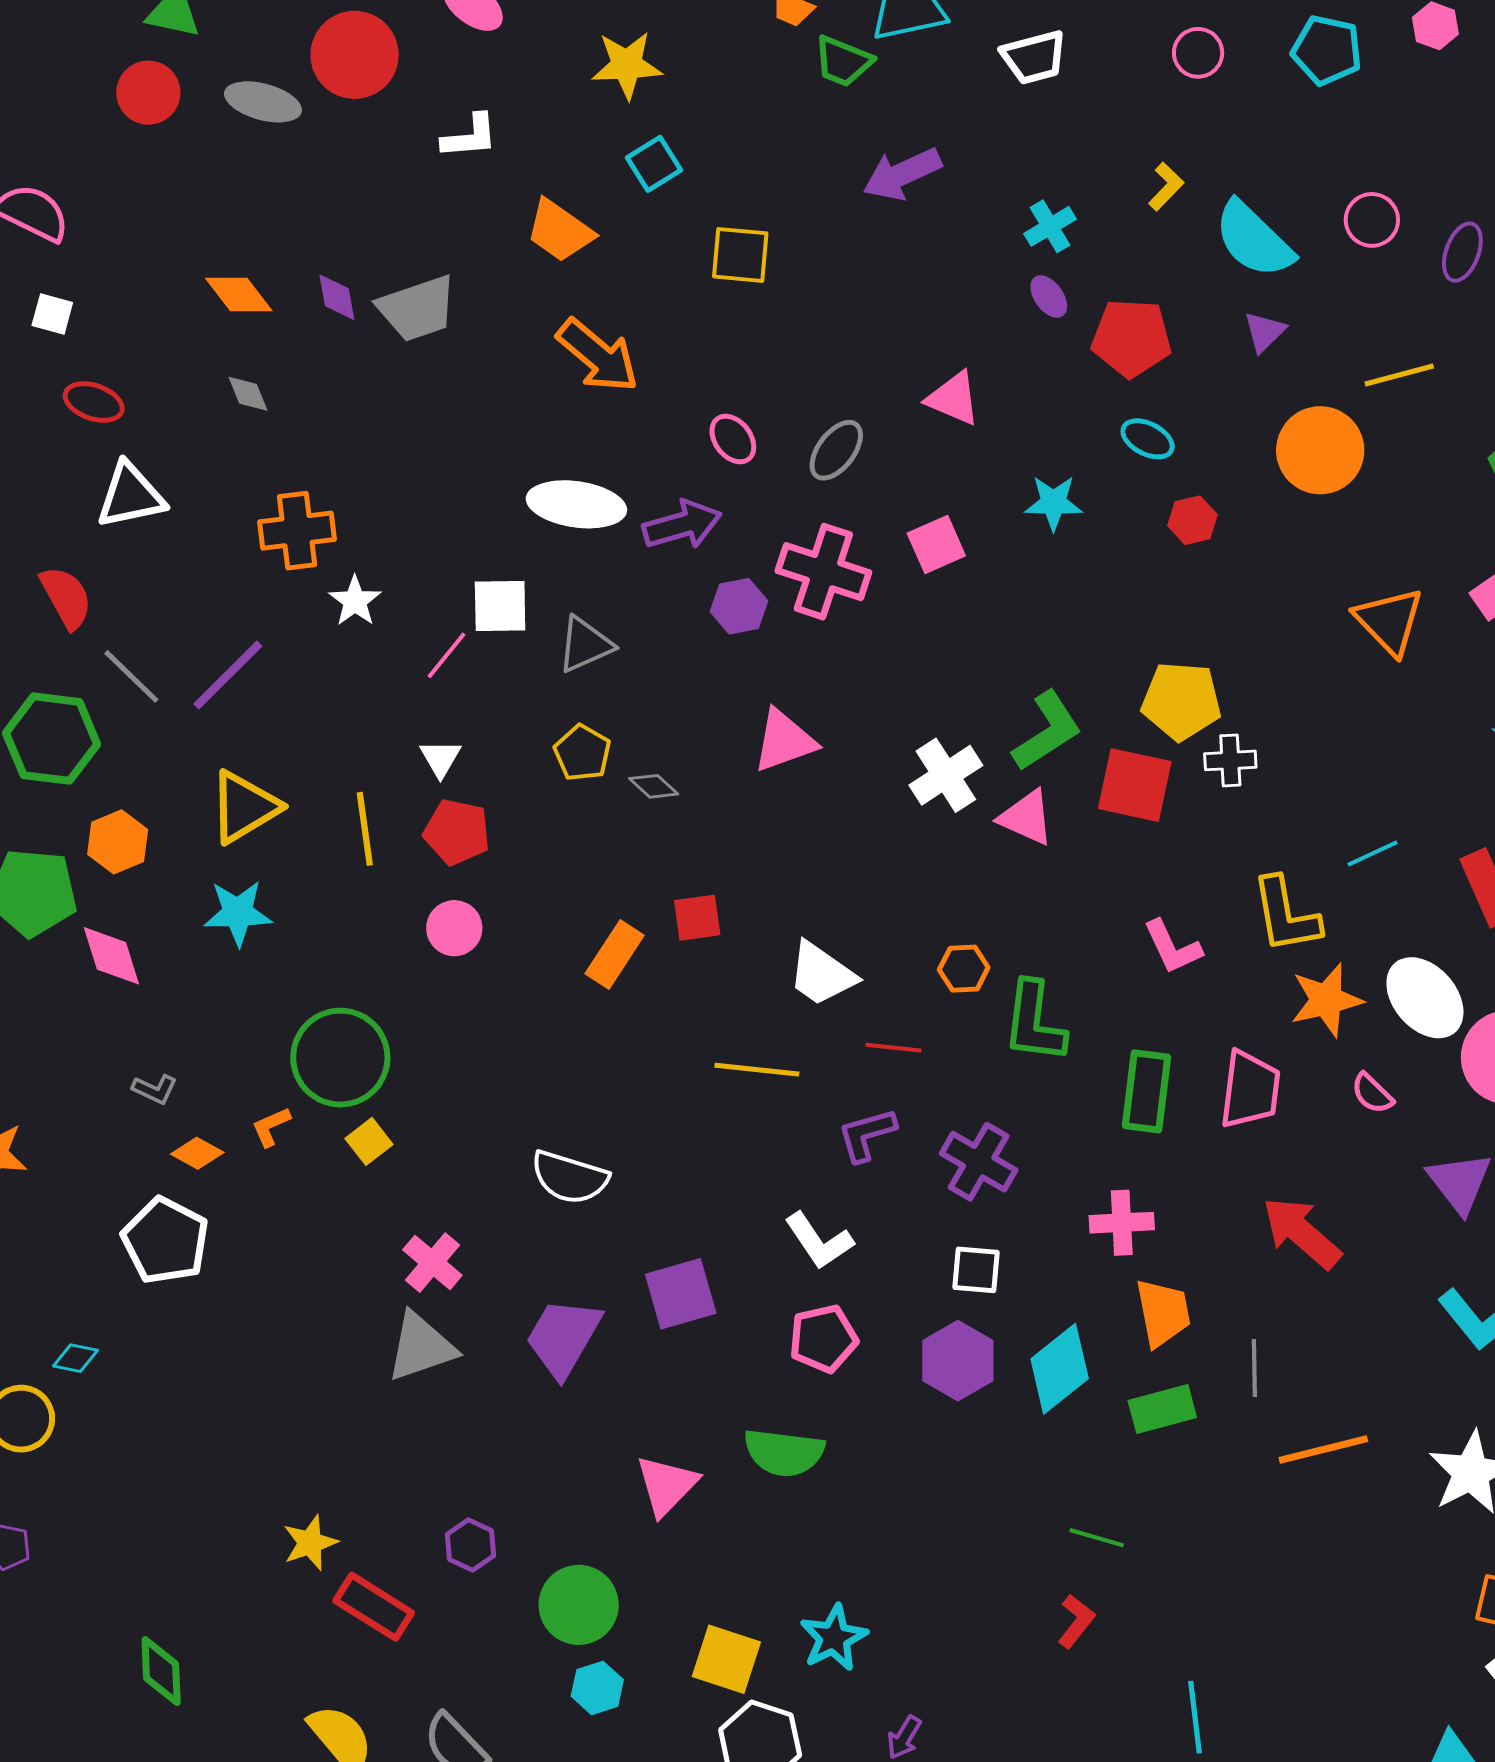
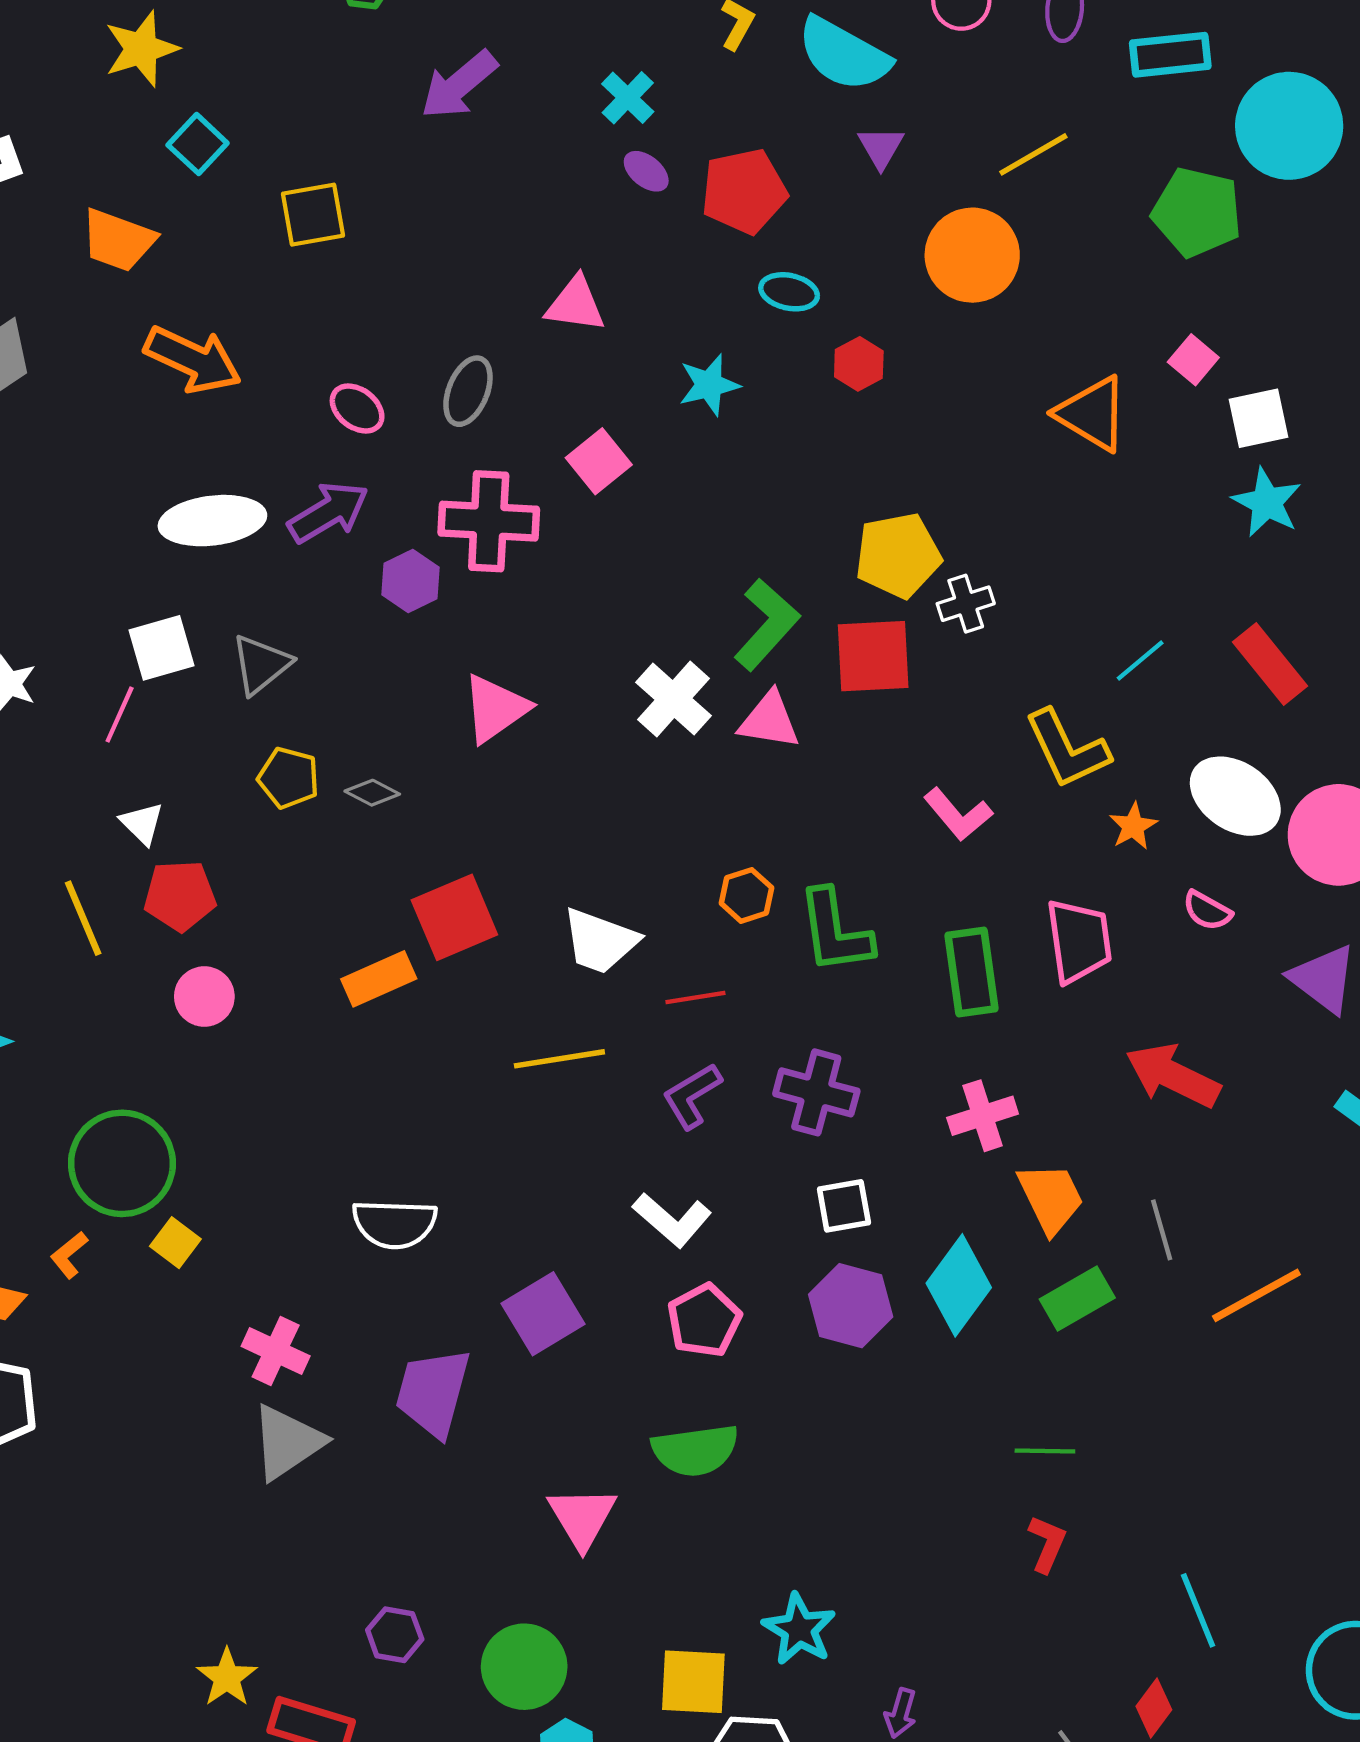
red square: (697, 918) -> (454, 917), size x1.5
orange rectangle: (615, 955) -> (379, 979), turned 48
orange star: (1326, 1000) -> (1133, 826), size x0.6

